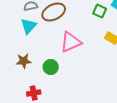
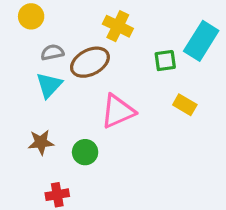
green square: (100, 11) -> (165, 61), turned -32

